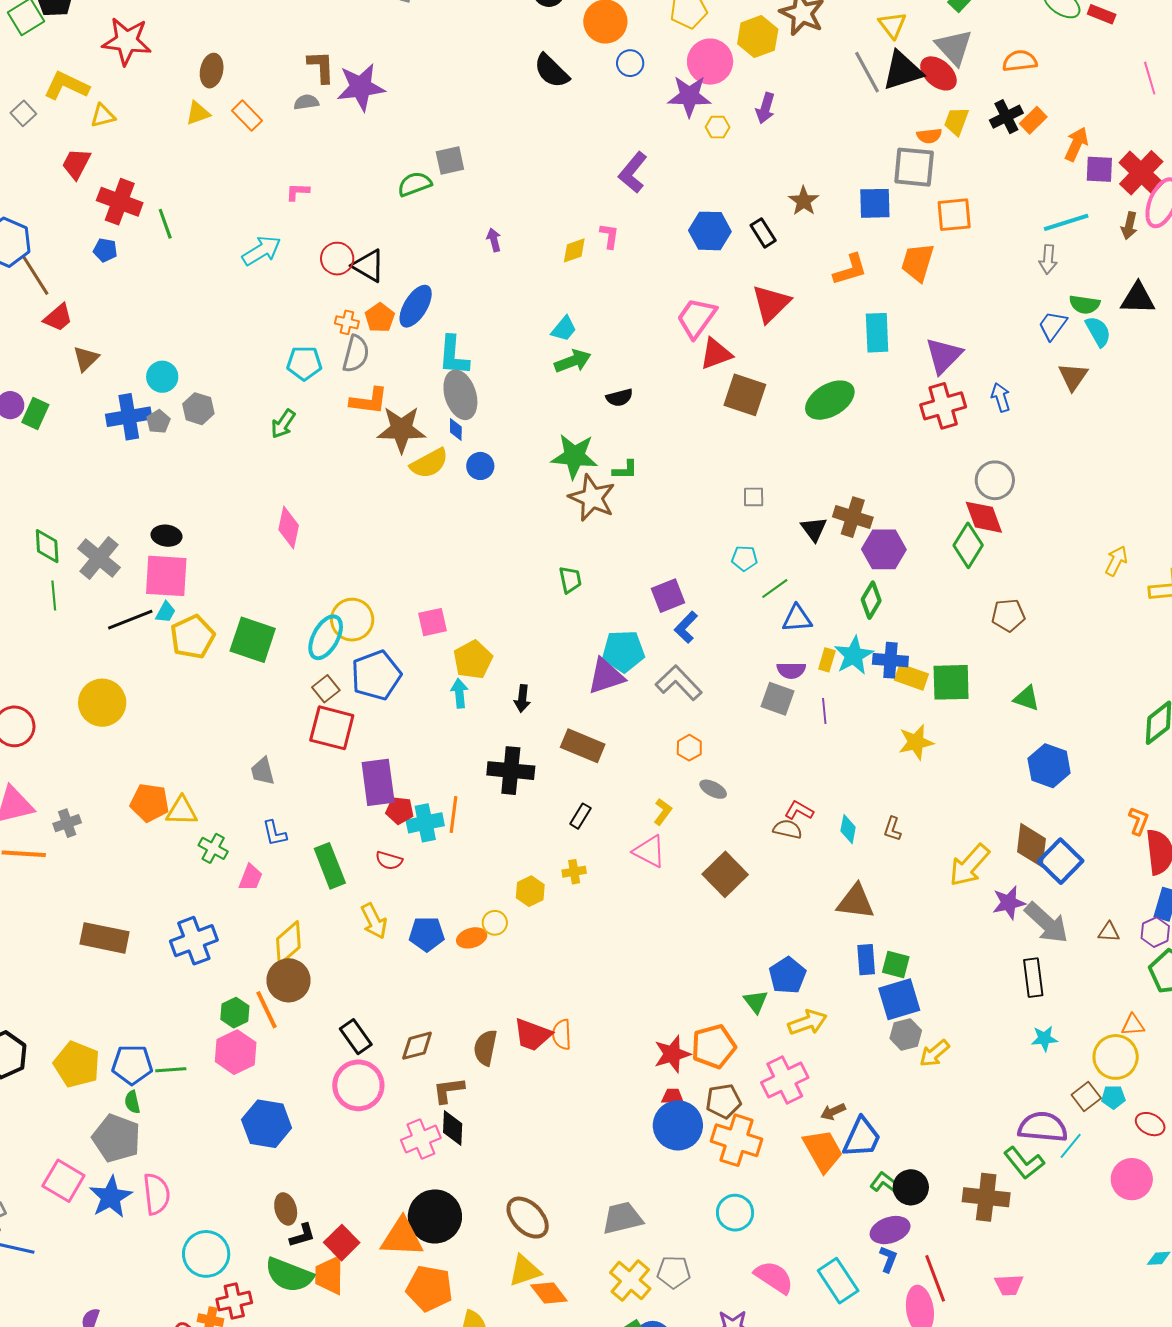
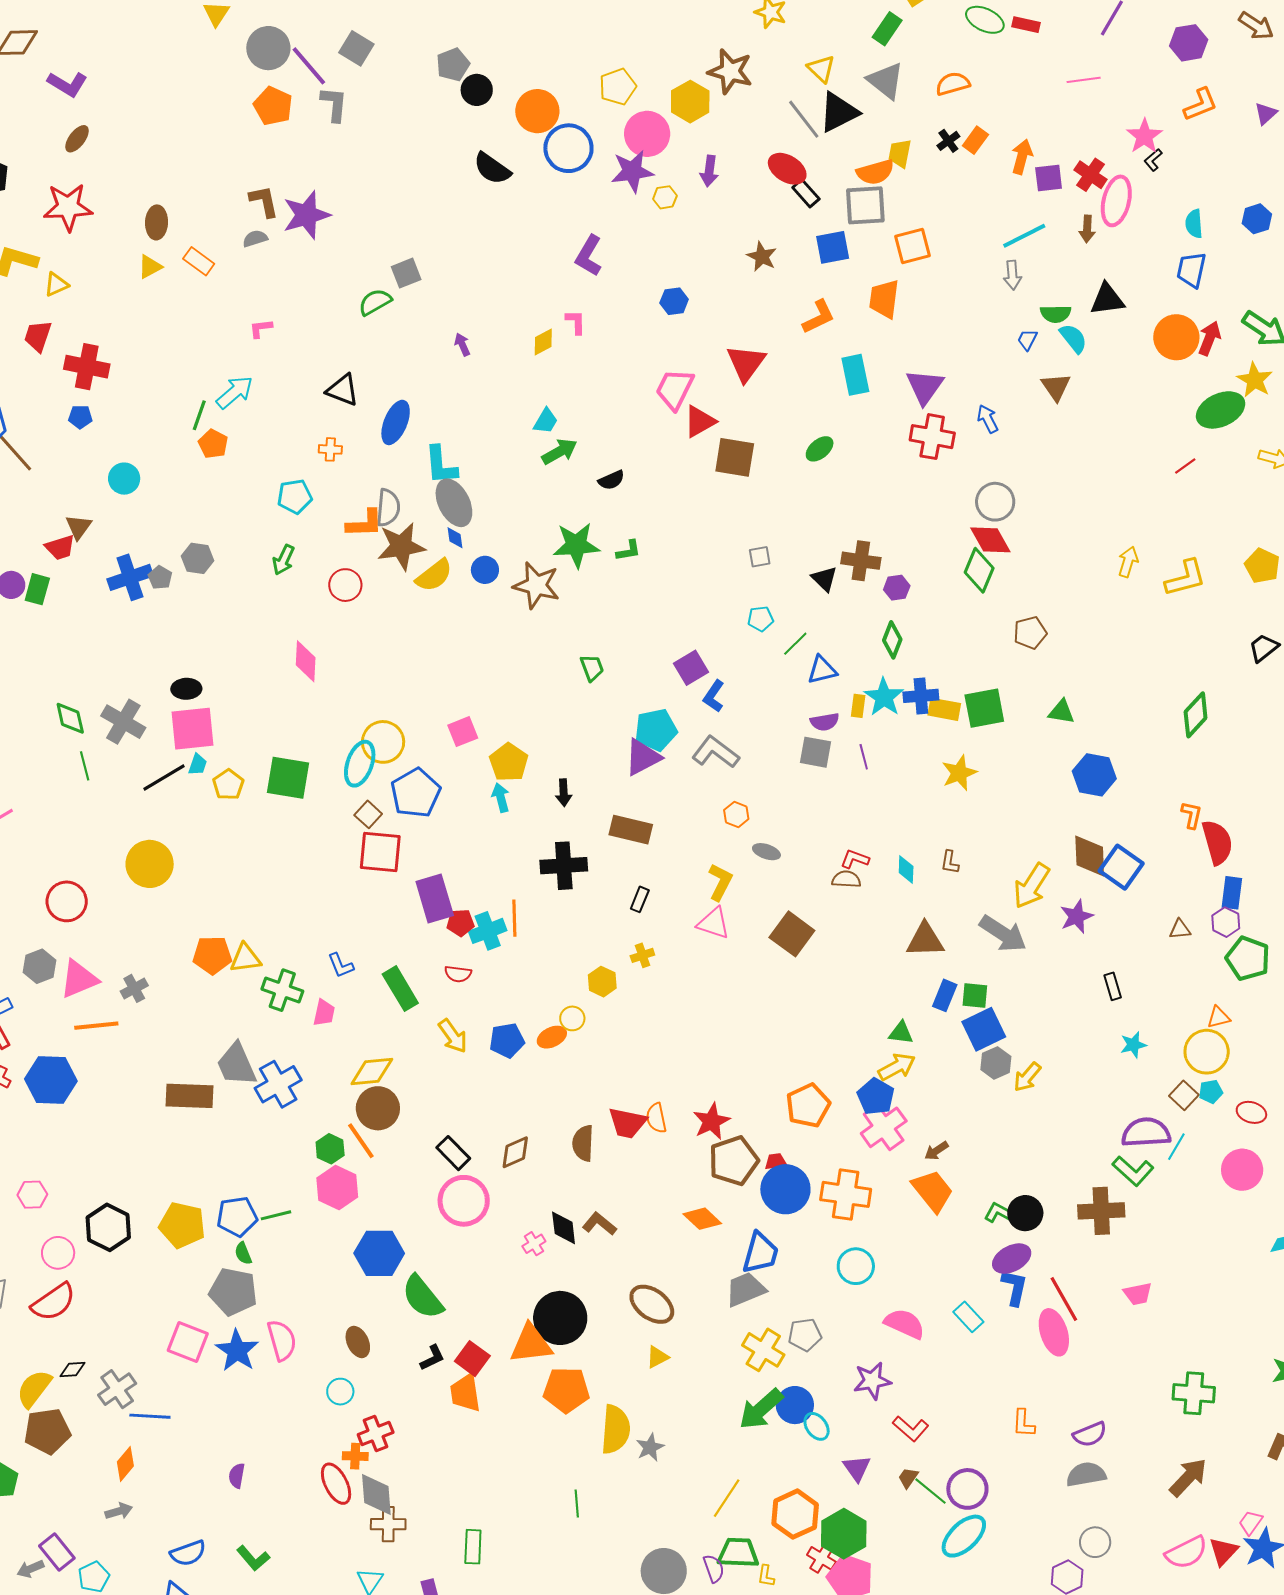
blue circle: (630, 63) -> (568, 148), size x1.8
red ellipse: (938, 73) -> (787, 169), moved
pink line: (1150, 78) -> (1084, 80), turned -72
black cross: (1006, 117) -> (948, 141), size x0.7
orange semicircle: (929, 136) -> (875, 172), size x1.5
red cross: (1141, 173) -> (1091, 175), size x0.7
green line: (165, 224) -> (199, 415), moved, turned 48
blue hexagon: (710, 231) -> (674, 301), size x0.7
black rectangle: (763, 233) -> (806, 193), moved
red circle: (337, 259) -> (345, 585), moved
red trapezoid: (58, 318) -> (60, 547), moved, turned 32
orange pentagon: (380, 318) -> (213, 444), moved
blue trapezoid: (1053, 325) -> (1027, 340), size x0.7
gray semicircle: (356, 354) -> (388, 508), moved
cyan circle: (162, 377) -> (124, 479), moved
green ellipse: (830, 400) -> (820, 449), size x0.6
red cross: (943, 406) -> (932, 437), turned 36
brown star: (592, 498) -> (536, 585), moved
purple hexagon: (884, 549) -> (897, 588), size x0.6
yellow pentagon: (193, 637) -> (228, 785), size x0.7
gray trapezoid: (263, 771) -> (237, 1064), moved, size x1.6
yellow L-shape: (663, 812) -> (720, 882), size x1.4
green cross: (213, 848) -> (282, 990), size x1.4
gray arrow: (1047, 923) -> (1003, 934), moved
yellow diamond: (288, 943) -> (372, 1071), turned 45
blue rectangle: (866, 960) -> (945, 995), turned 36
blue pentagon: (787, 975) -> (876, 1097), moved
black rectangle: (1033, 978) -> (1113, 986), size x0.7
green triangle: (756, 1002) -> (901, 1033), moved, turned -36
red star: (672, 1054) -> (711, 1121), moved
brown L-shape: (449, 1090) -> (599, 1224), moved, turned 56
brown pentagon: (723, 1101) -> (734, 1161), moved, size x1.4
blue trapezoid: (862, 1138) -> (760, 1253), moved
pink cross: (421, 1139) -> (534, 1244), size x0.6
brown ellipse: (286, 1209) -> (358, 1342), moved
cyan circle: (206, 1254) -> (340, 1392), size x0.6
blue L-shape: (888, 1259) -> (1014, 1287), size x1.4
yellow triangle: (525, 1271) -> (657, 1357), size x0.7
green semicircle: (289, 1275) -> (423, 1297), moved, turned 39
cyan rectangle: (838, 1281) -> (968, 1317), size x0.7
orange diamond: (549, 1293) -> (702, 1219), moved

